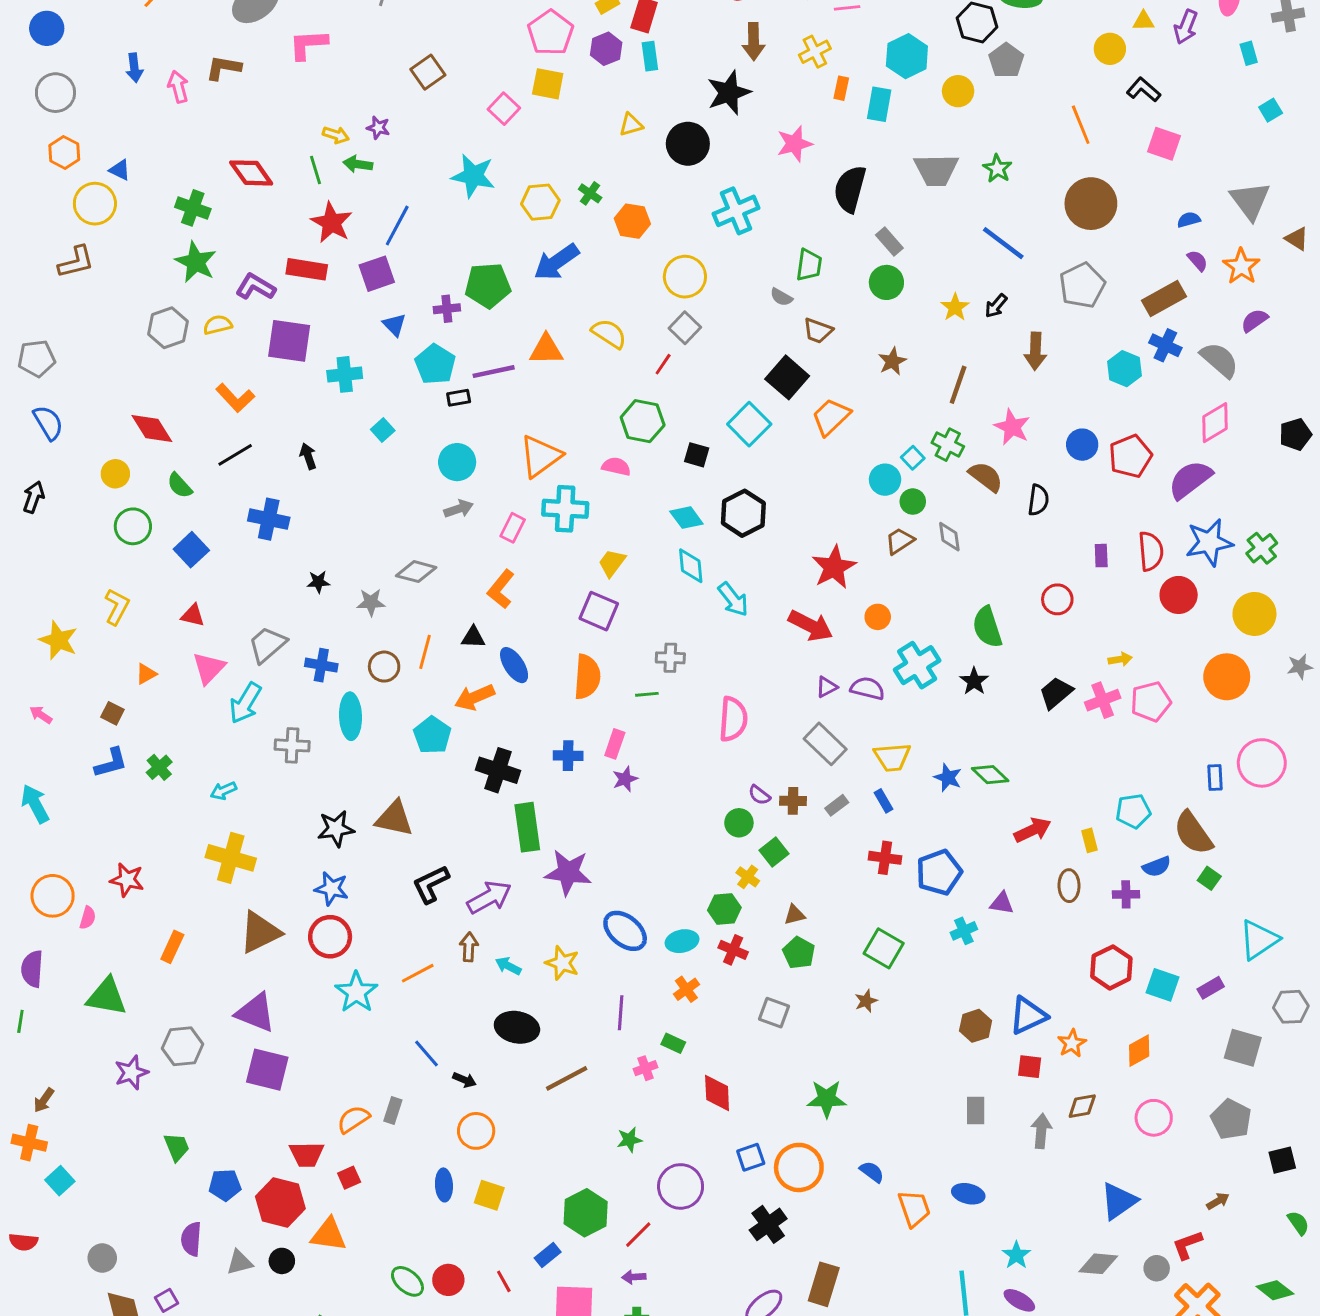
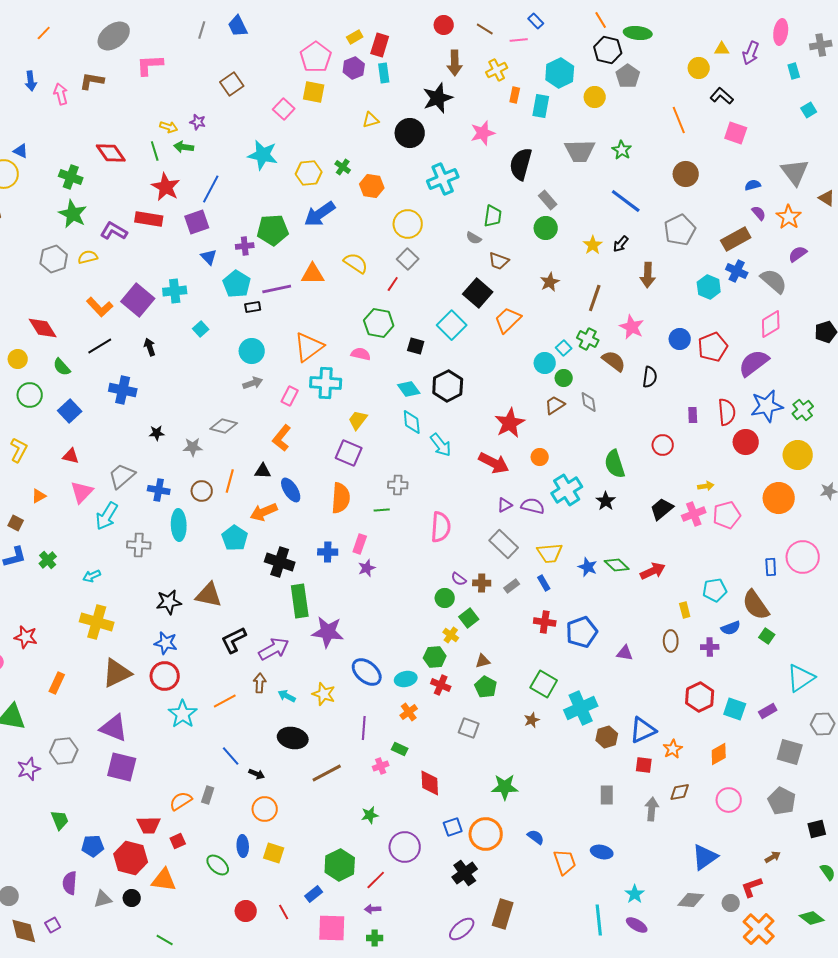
brown circle: (1091, 204) -> (686, 174), size x0.7
purple square: (289, 341) -> (138, 300), moved, turned 32
red arrow: (1033, 830) -> (653, 571), moved
cyan cross: (964, 931) -> (581, 708), moved, size x1.8
green ellipse: (407, 1281) -> (218, 865), moved

